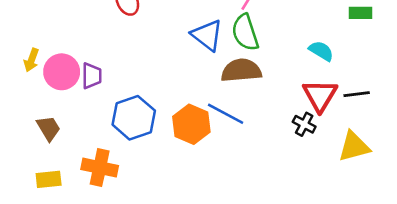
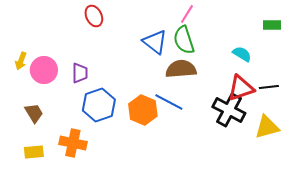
purple trapezoid: (92, 76) -> (80, 73), moved
red triangle: (320, 95) -> (241, 88), turned 40
black cross: (304, 124) -> (229, 110), size x1.8

